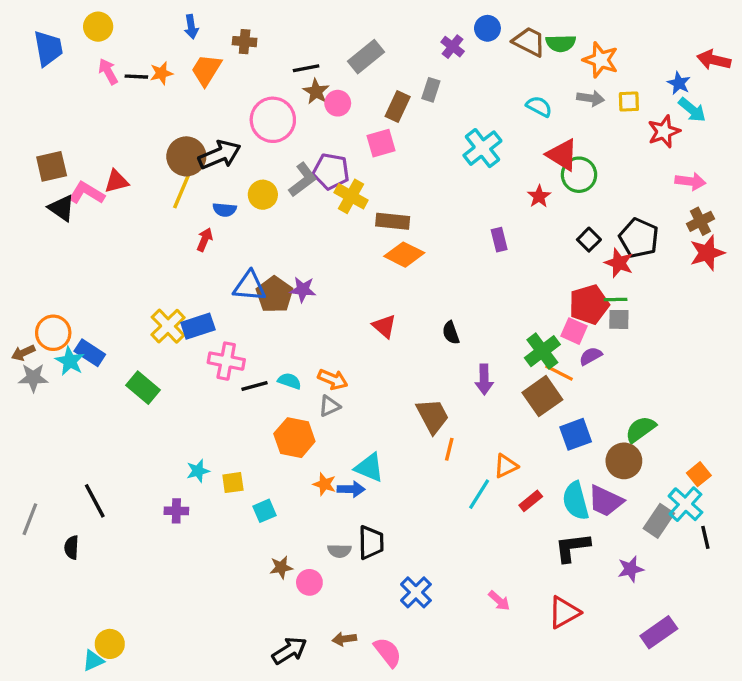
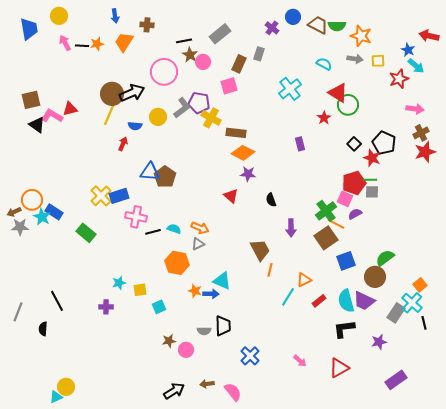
purple star: (303, 290) -> (248, 174), moved

